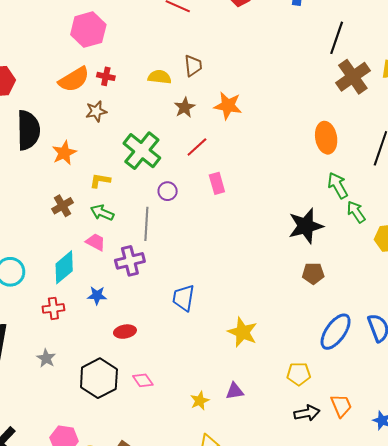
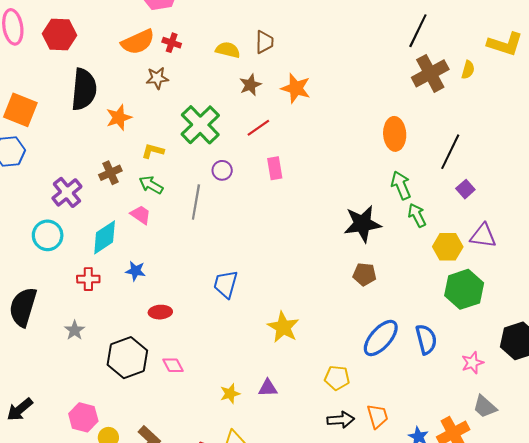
purple cross: (130, 261) -> (67, 192), moved, turned -32

